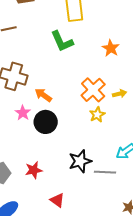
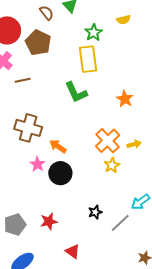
black star: (80, 161) -> (95, 212), size x0.6
gray line: (105, 172) -> (120, 223), turned -45

